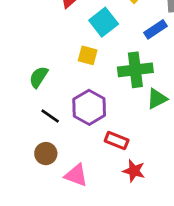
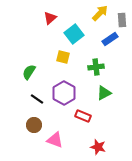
green cross: (135, 70) -> (96, 67), size x0.7
green triangle: (157, 99) -> (104, 93), moved
red star: (134, 171) -> (98, 147), moved

